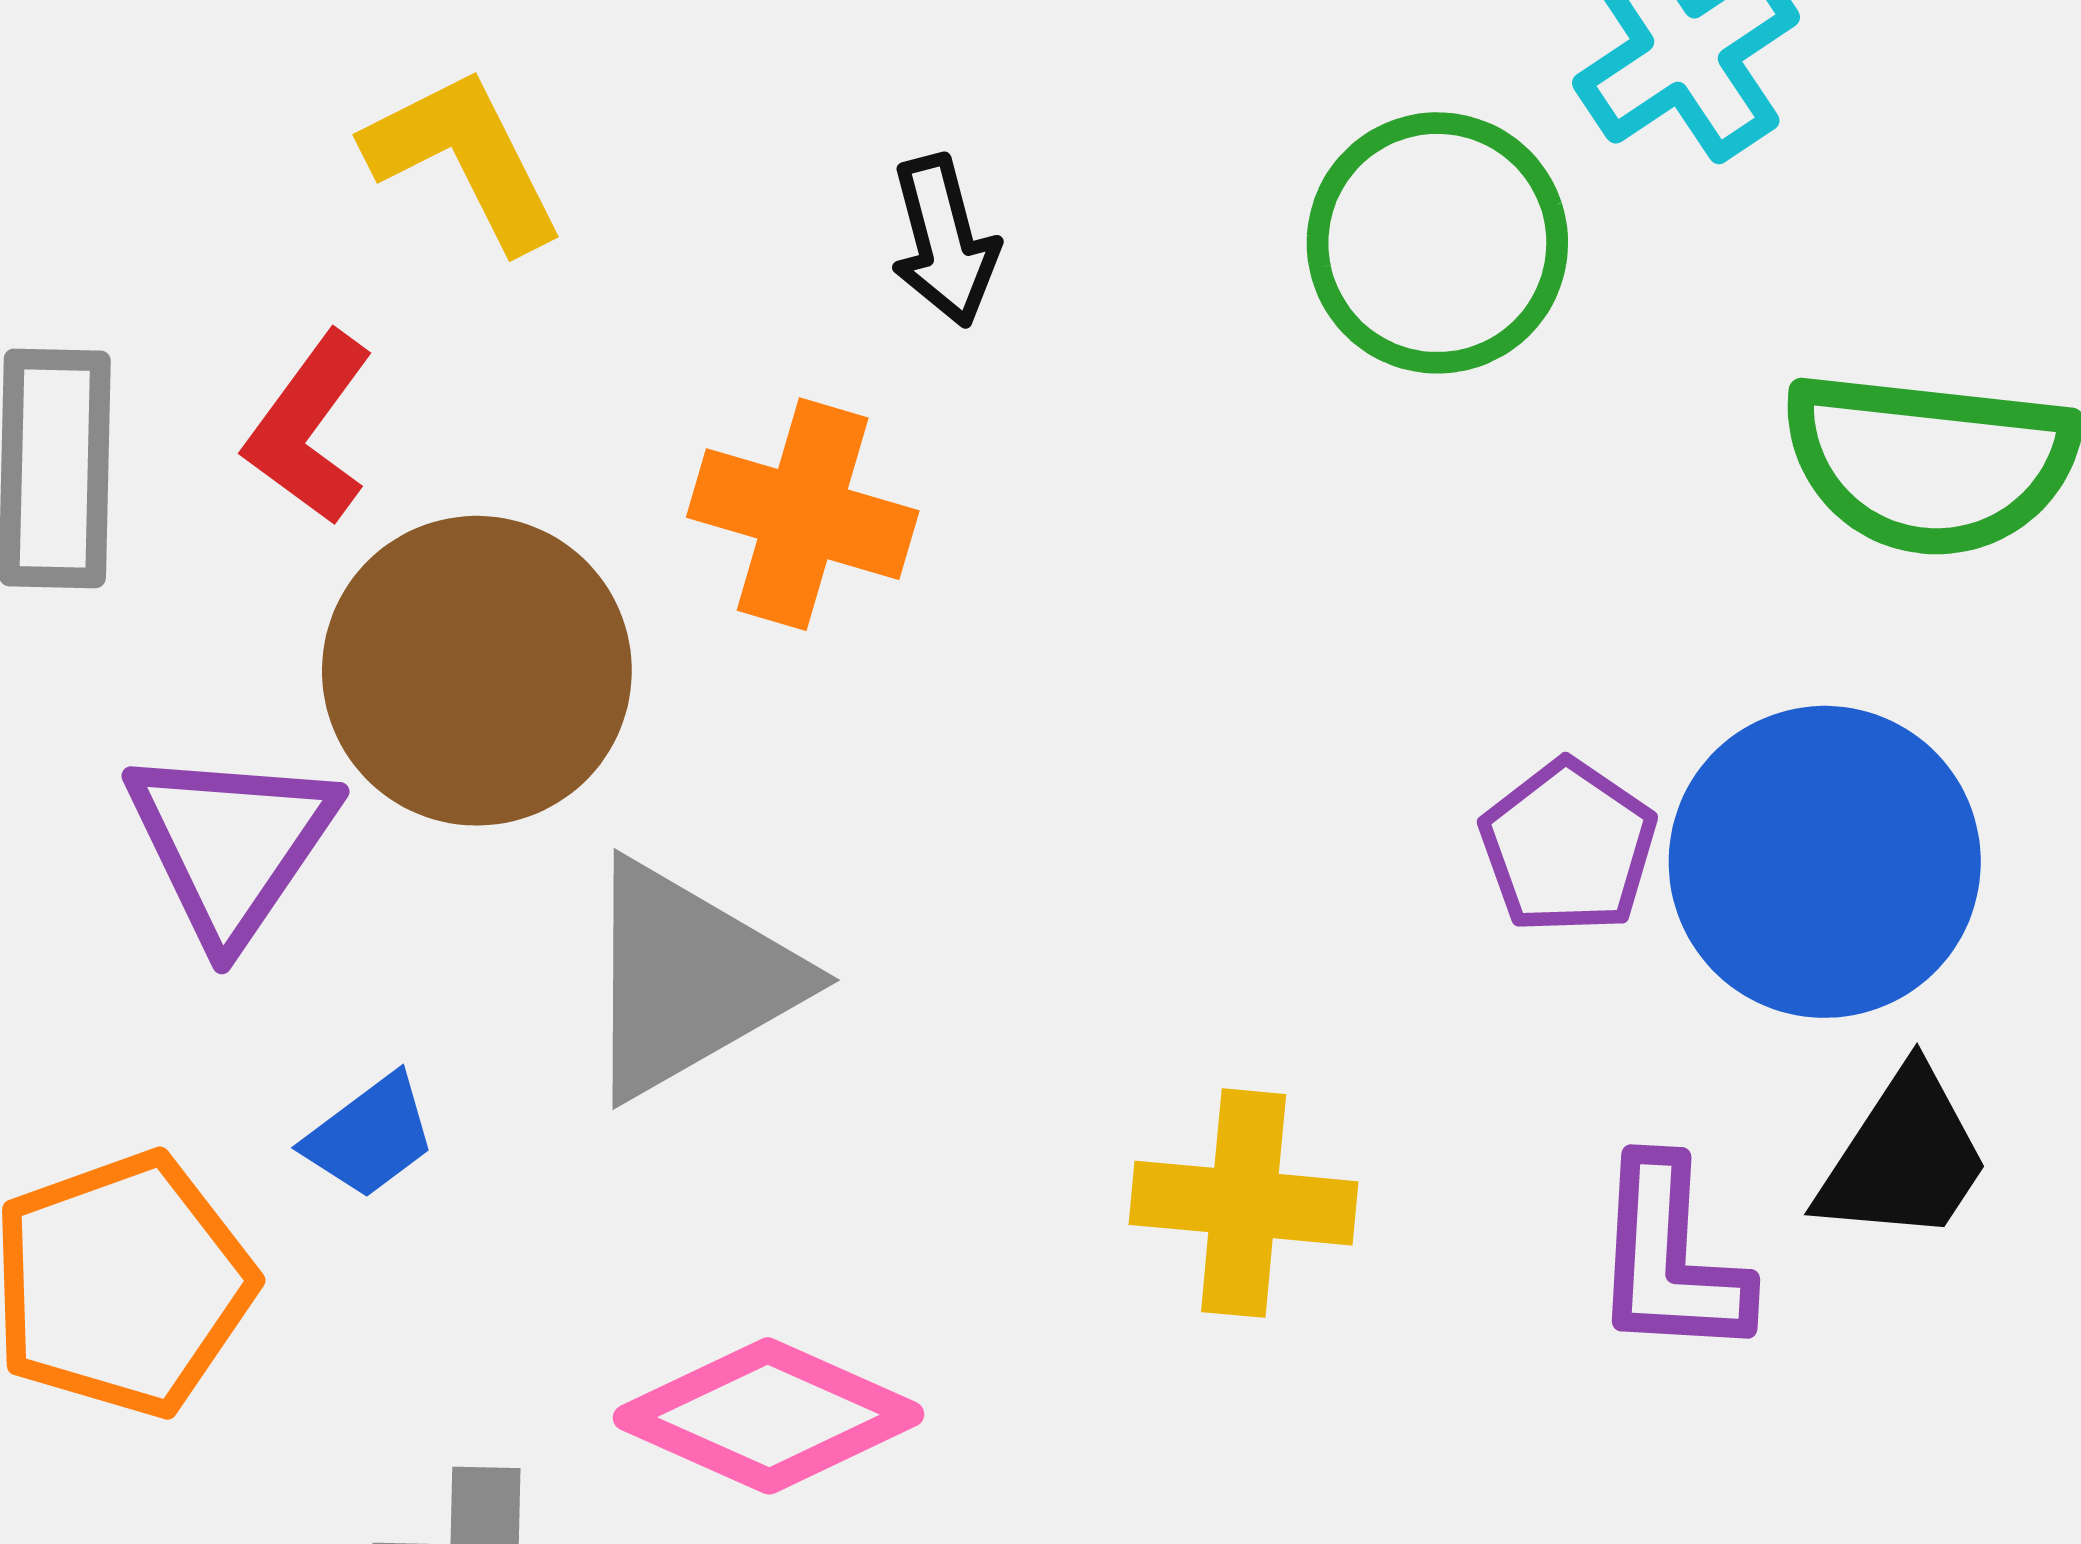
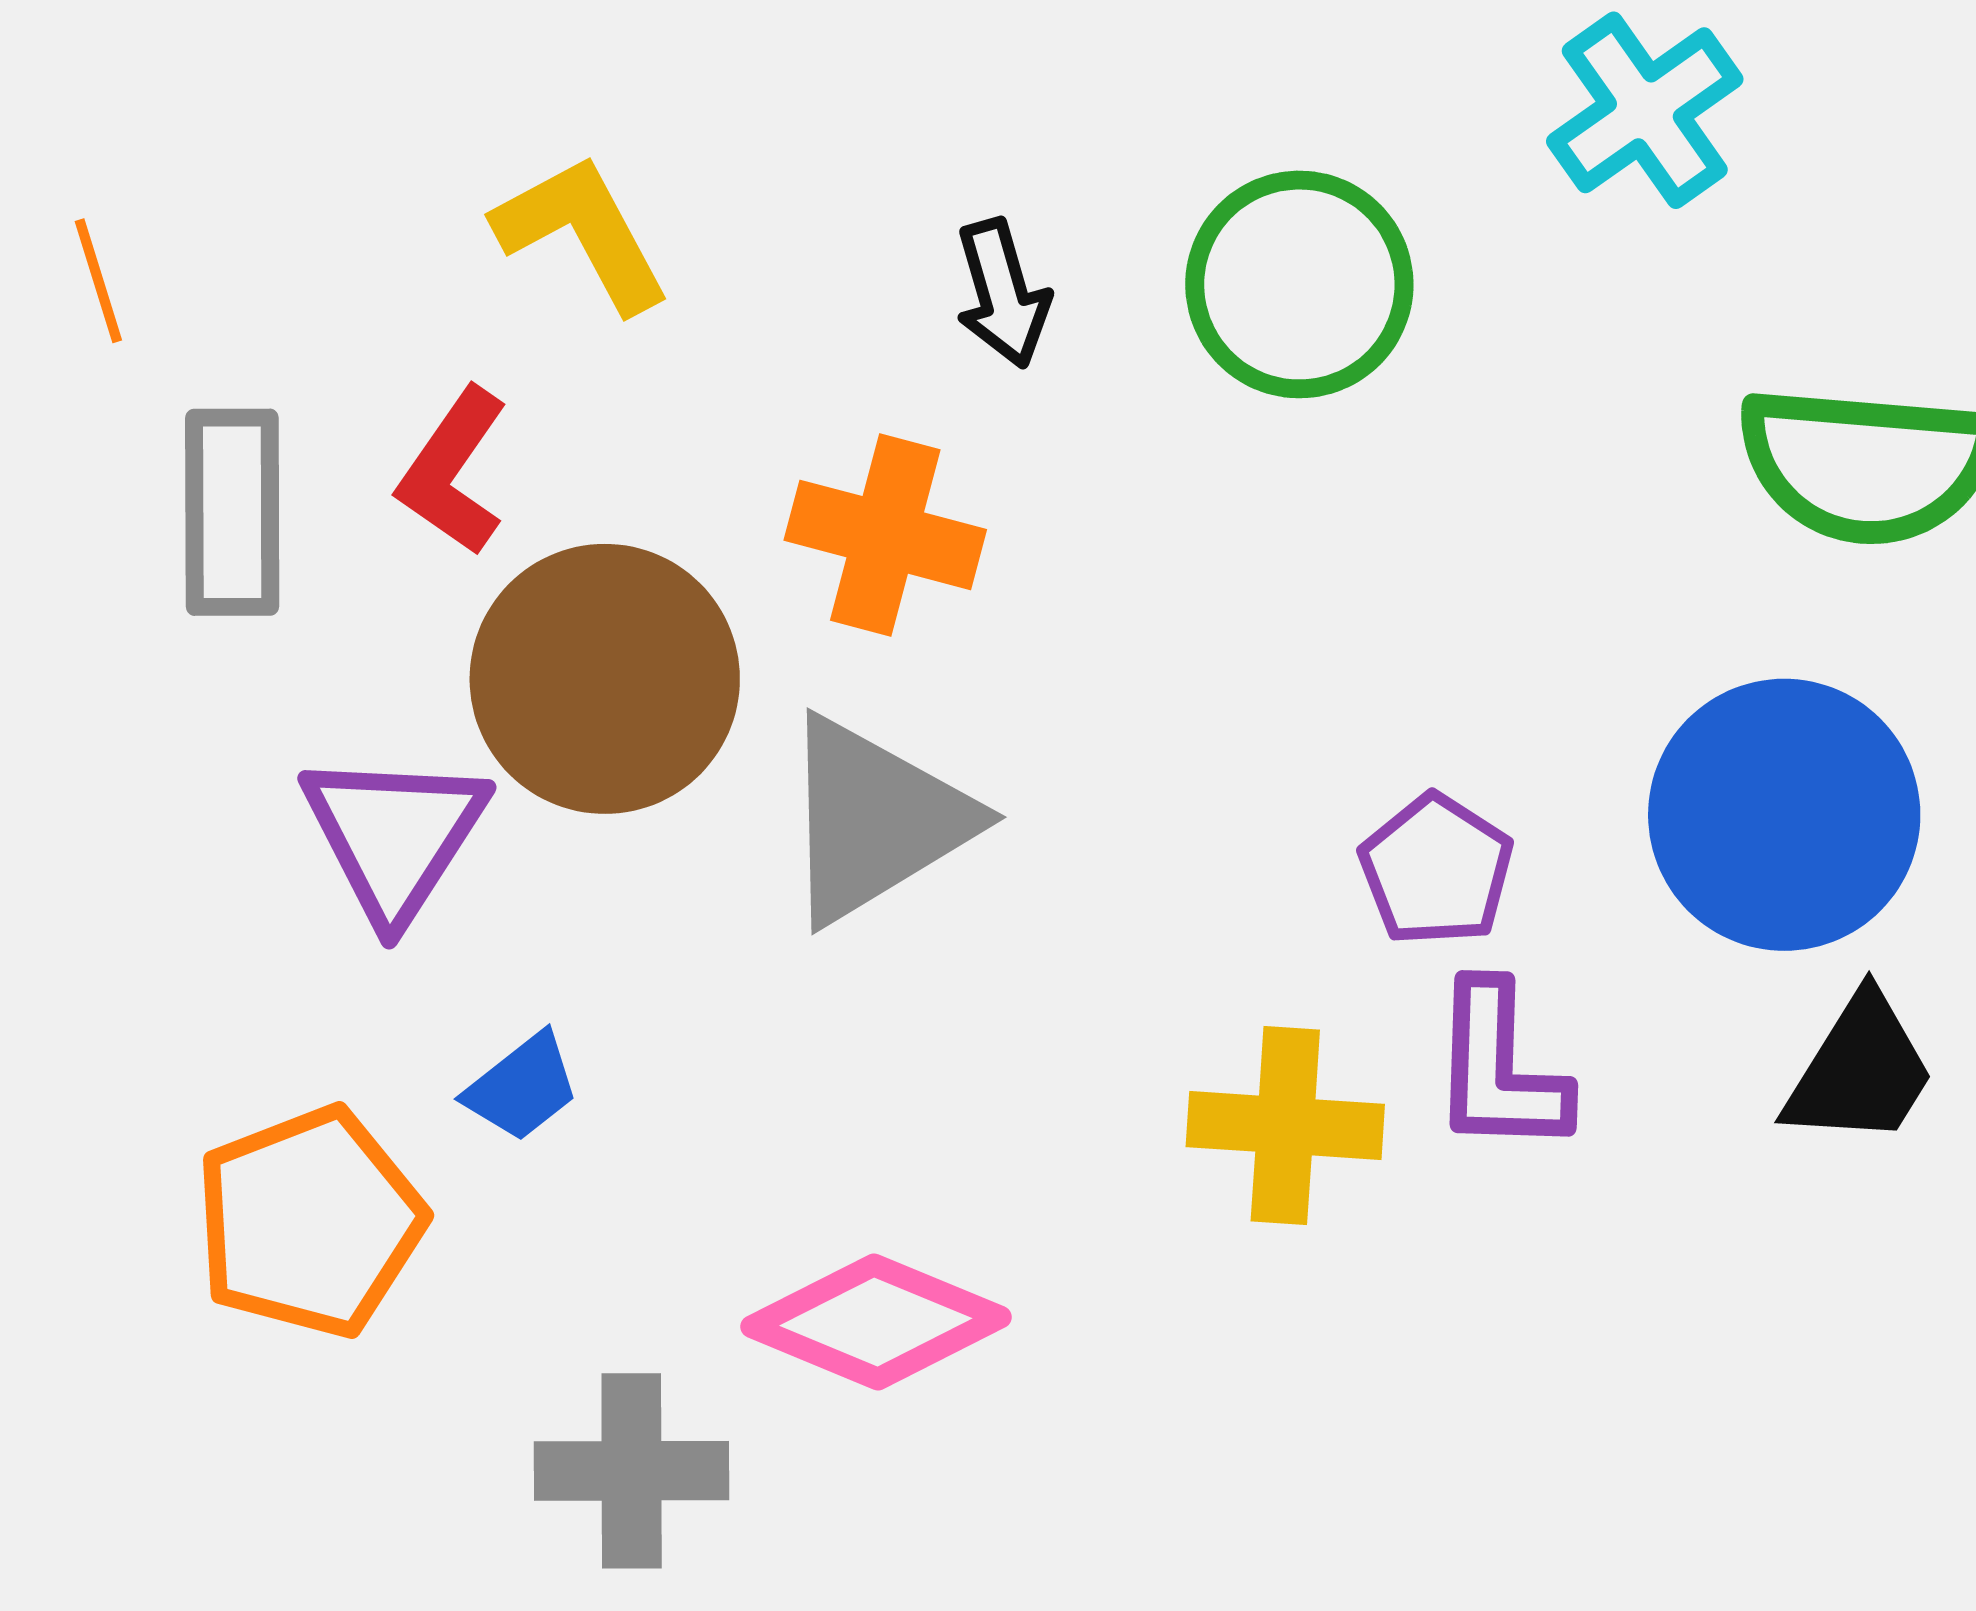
green circle: (1437, 243) -> (1299, 284), moved
purple pentagon: (1568, 847) -> (1436, 870), moved
gray triangle: (689, 979) -> (875, 820), moved
purple L-shape: (1670, 1259) -> (1499, 1069), moved

